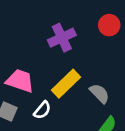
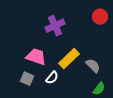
purple cross: (62, 38) -> (55, 26), moved

